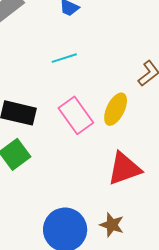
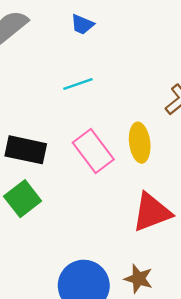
yellow ellipse: (116, 109) -> (140, 143), turned -32

